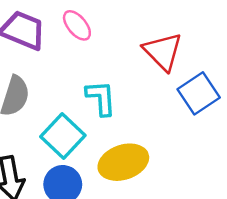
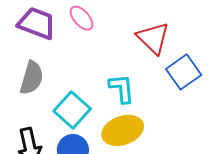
cyan L-shape: (101, 98) -> (122, 88), moved

